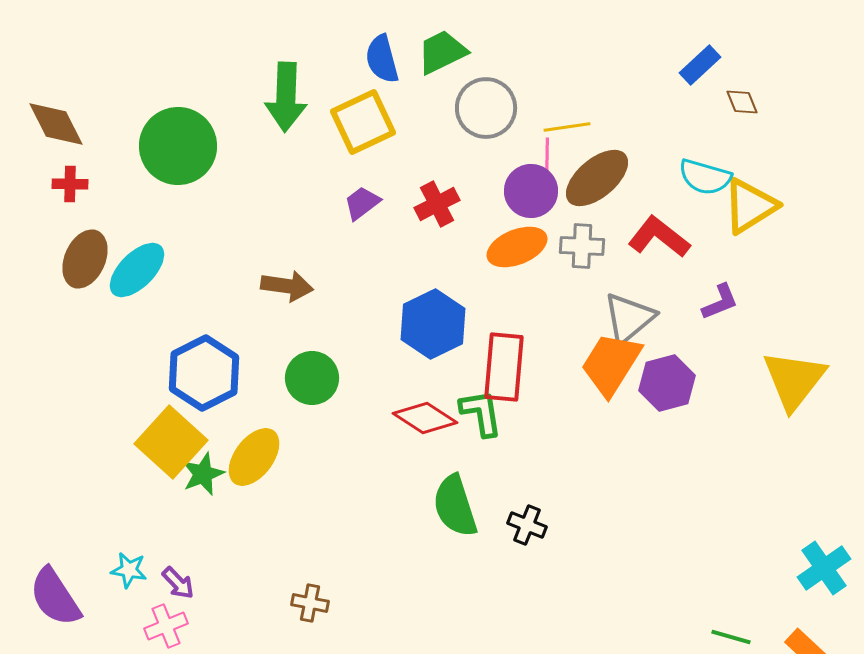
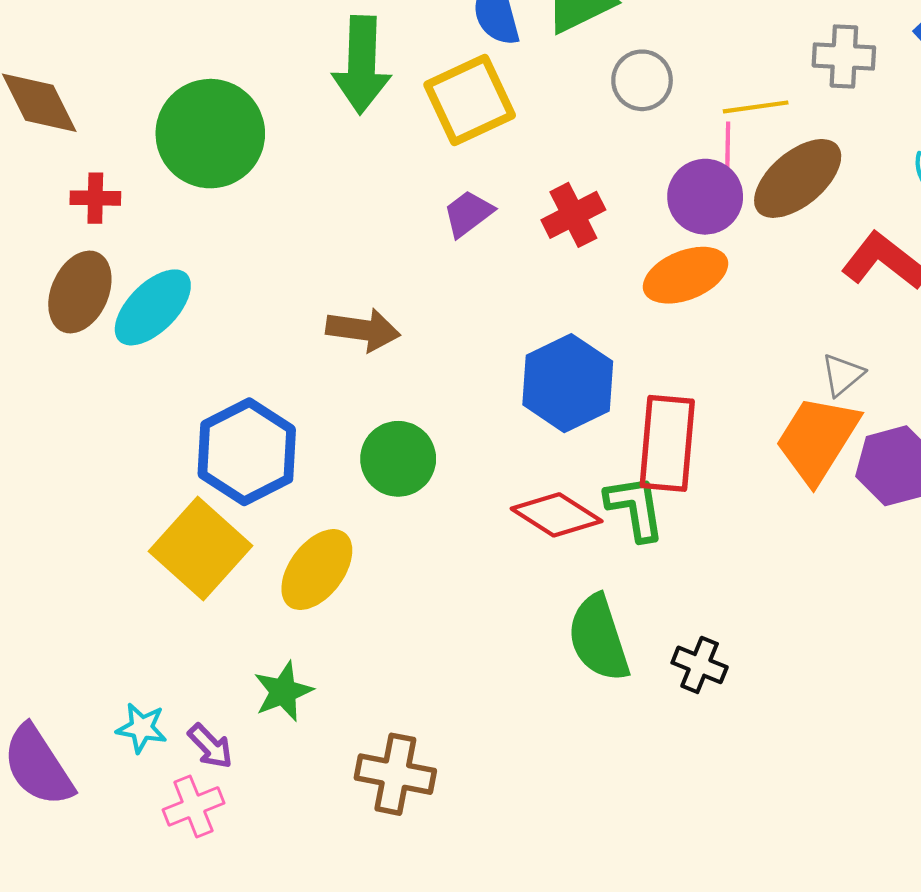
gray circle: (486, 108) -> (642, 80), size x0.7
red cross: (70, 184) -> (95, 198), moved
gray cross: (582, 246) -> (844, 56), moved
gray triangle: (629, 318) -> (843, 375), size x0.6
green star: (203, 474) -> (283, 692), moved
brown cross: (310, 603) -> (395, 774), size x1.5

